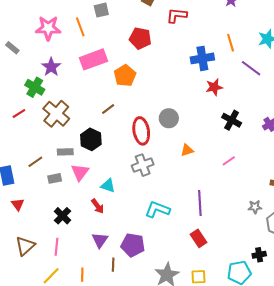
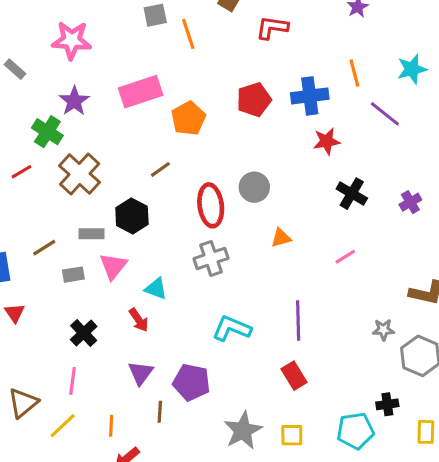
orange line: (80, 27) -> (188, 34), moved
red pentagon: (140, 38) -> (254, 100), moved, turned -30
brown triangle: (25, 246) -> (23, 403), moved

